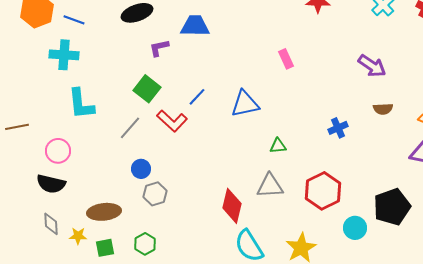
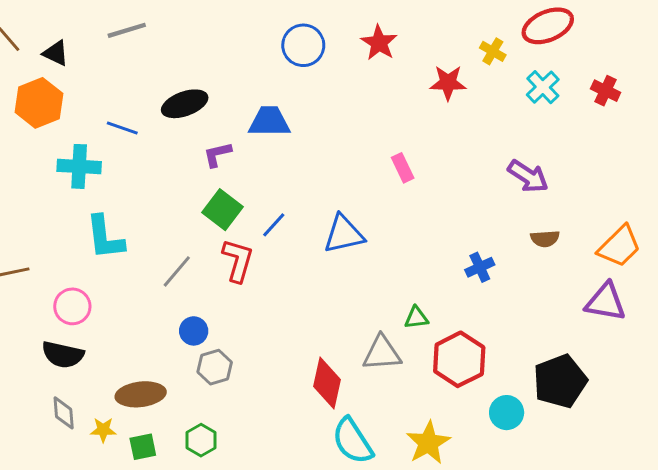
blue line: (74, 20) -> (122, 128), moved
green square: (147, 89) -> (223, 210), moved
red L-shape: (172, 121) -> (238, 260), turned -116
green triangle: (278, 146) -> (416, 318), moved

